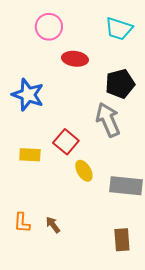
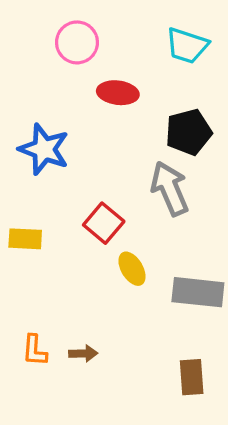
yellow rectangle: (30, 155) -> (25, 239), moved
brown arrow: (53, 225) -> (83, 354), turned 126

